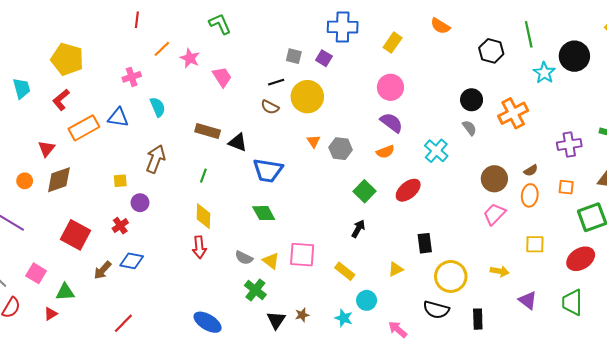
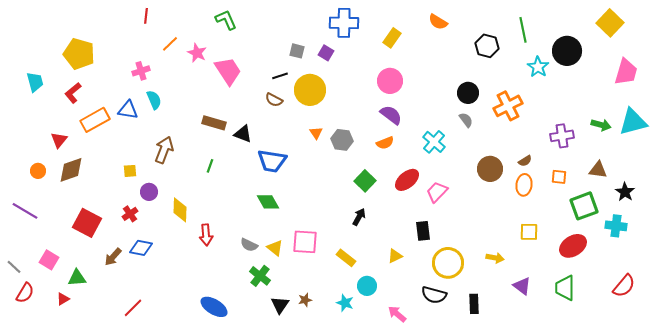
pink trapezoid: (222, 77) -> (228, 71), size x1.4
cyan semicircle: (158, 107) -> (154, 100), moved
pink trapezoid: (494, 214) -> (437, 192), moved
yellow diamond: (203, 216) -> (180, 210), moved

